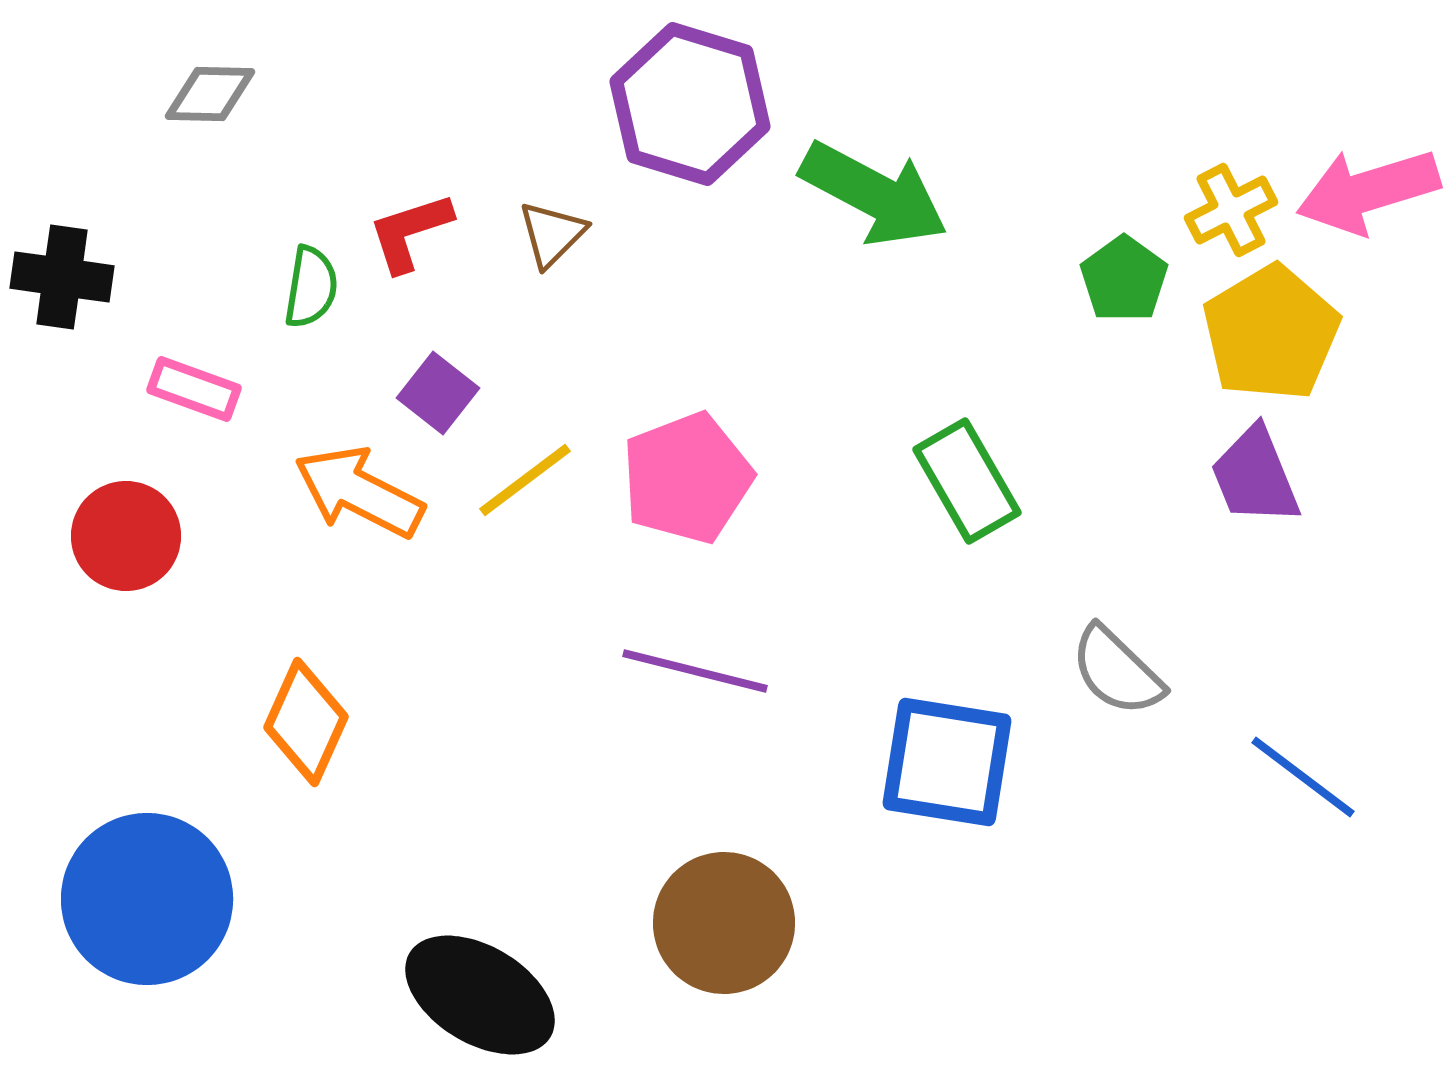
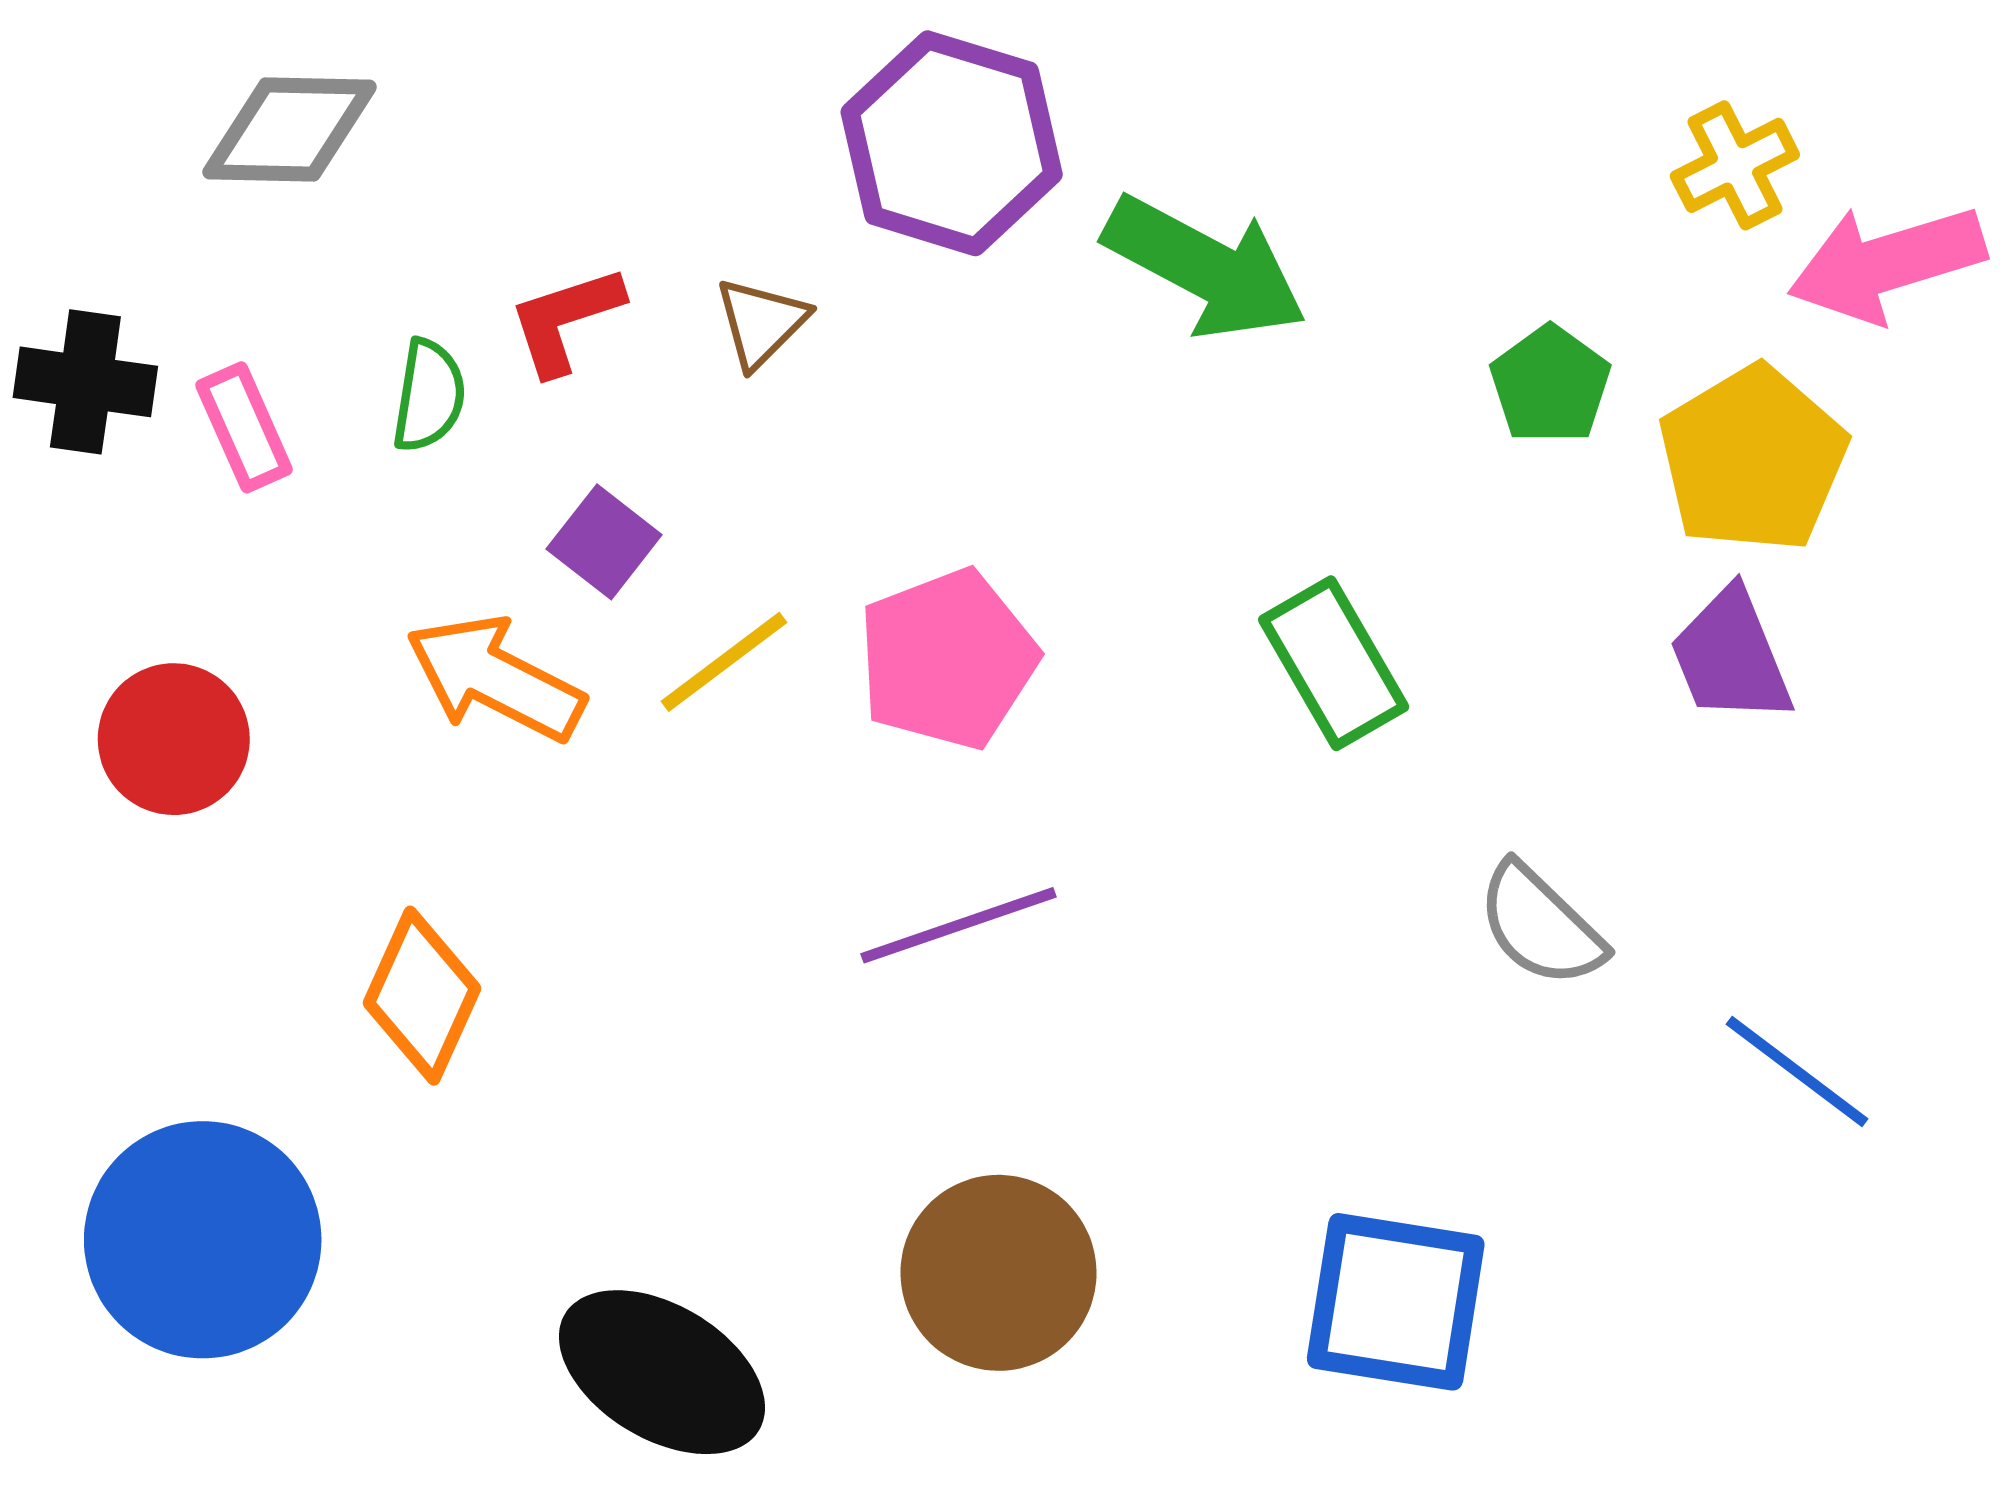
gray diamond: (210, 94) -> (290, 129), size x1.4
yellow cross: (1231, 210) -> (1735, 165), moved
pink rectangle: (194, 389) -> (244, 427), moved, turned 46
purple line: (695, 671) -> (958, 925), turned -33
blue square: (947, 762) -> (1396, 1302), moved

